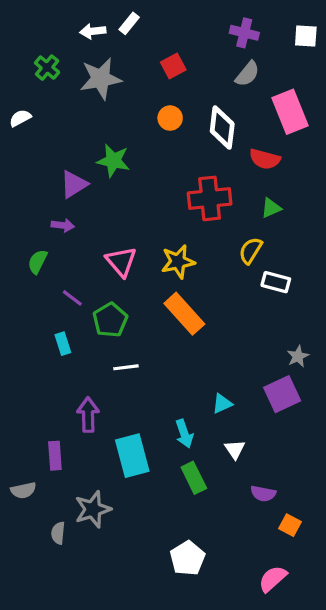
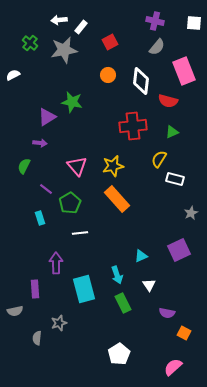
white rectangle: (129, 23) -> (81, 27), moved
gray star: (298, 356) -> (191, 213), moved
gray star: (93, 509) -> (59, 323), size x0.7

